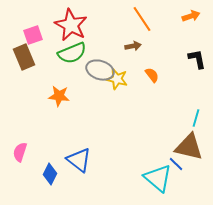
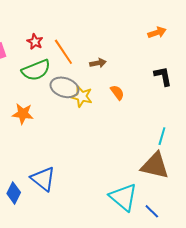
orange line: (142, 19) -> (63, 52), moved
red star: (71, 25) -> (35, 42), size x0.5
blue line: (176, 164) -> (152, 211), moved

